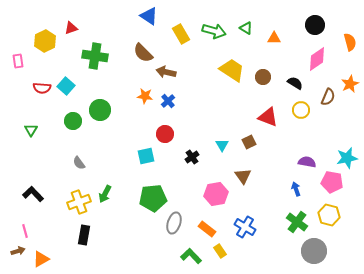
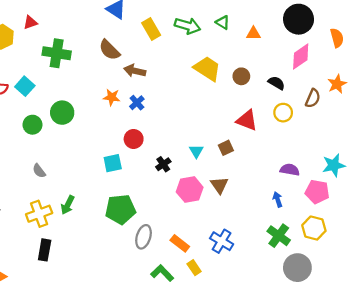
black circle: (315, 25) -> (299, 19), size x1.4
pink hexagon: (216, 194) -> (190, 190), moved

